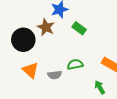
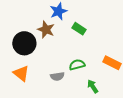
orange triangle: (31, 70) -> (21, 73), moved
green arrow: (100, 87) -> (93, 86), moved

